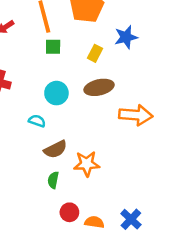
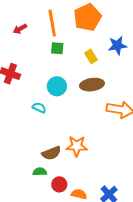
yellow rectangle: (95, 53) -> (91, 56), turned -64
brown semicircle: (55, 149) -> (51, 153), moved
green semicircle: (53, 180) -> (40, 172), moved, turned 72

